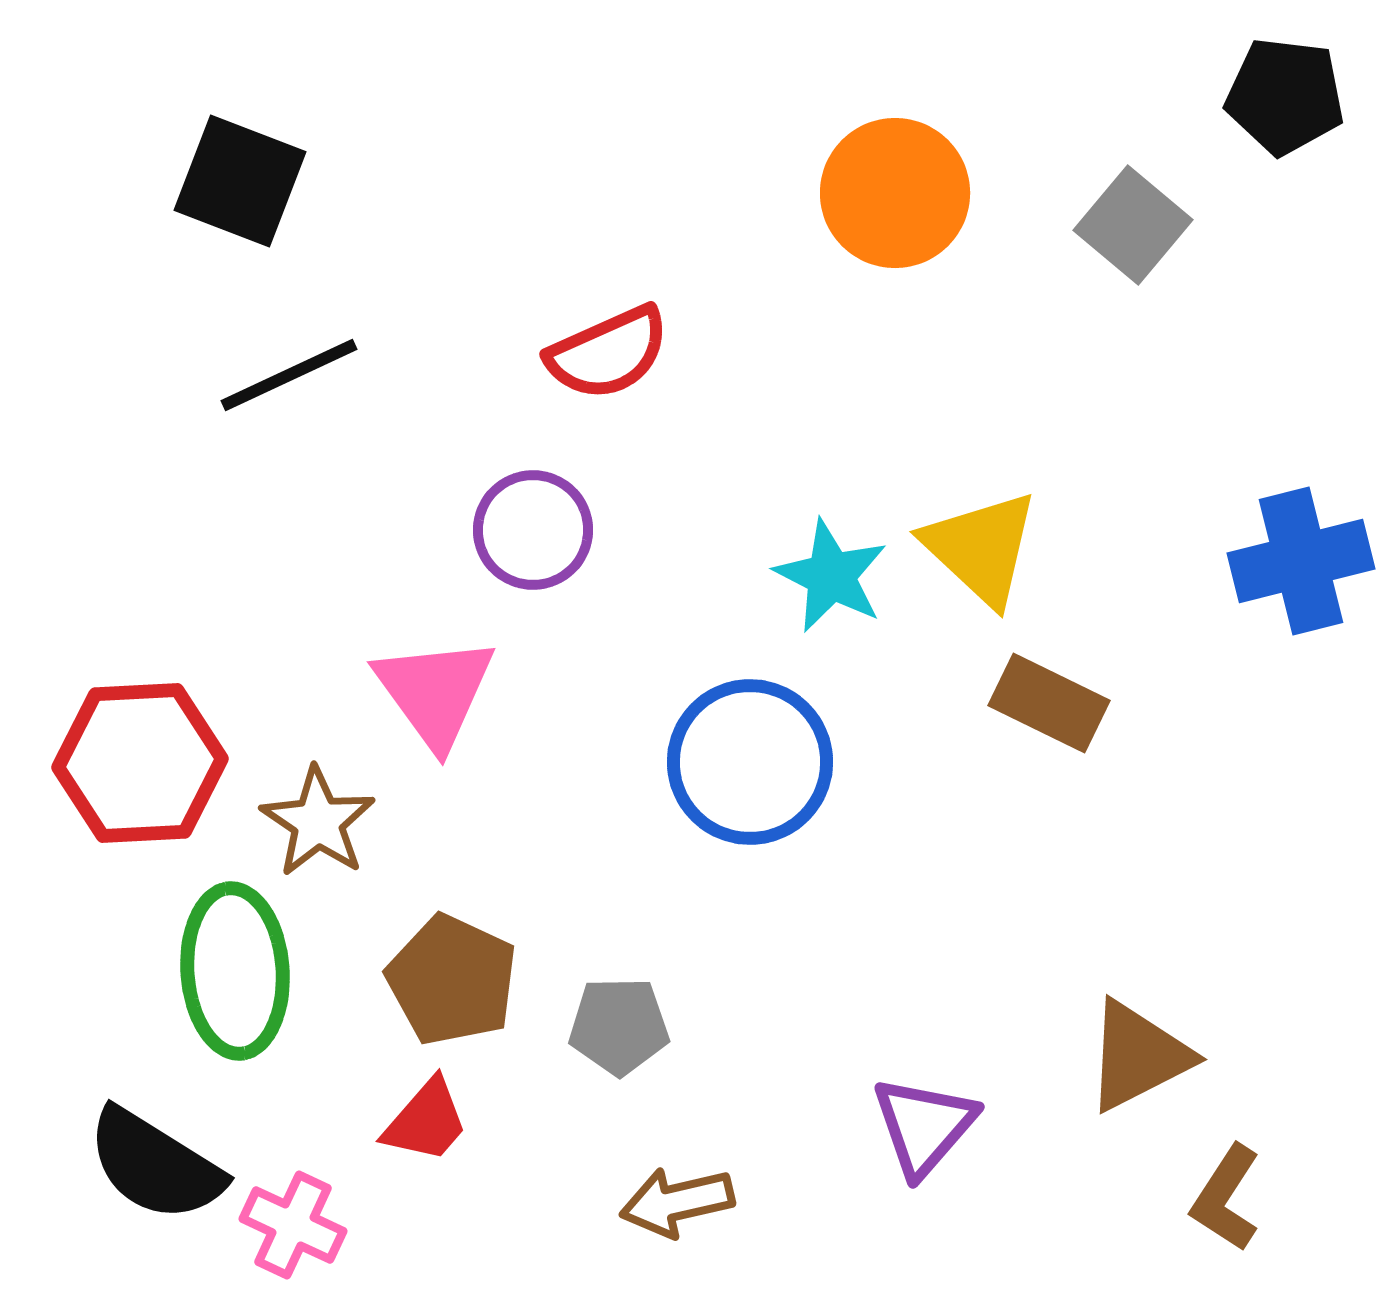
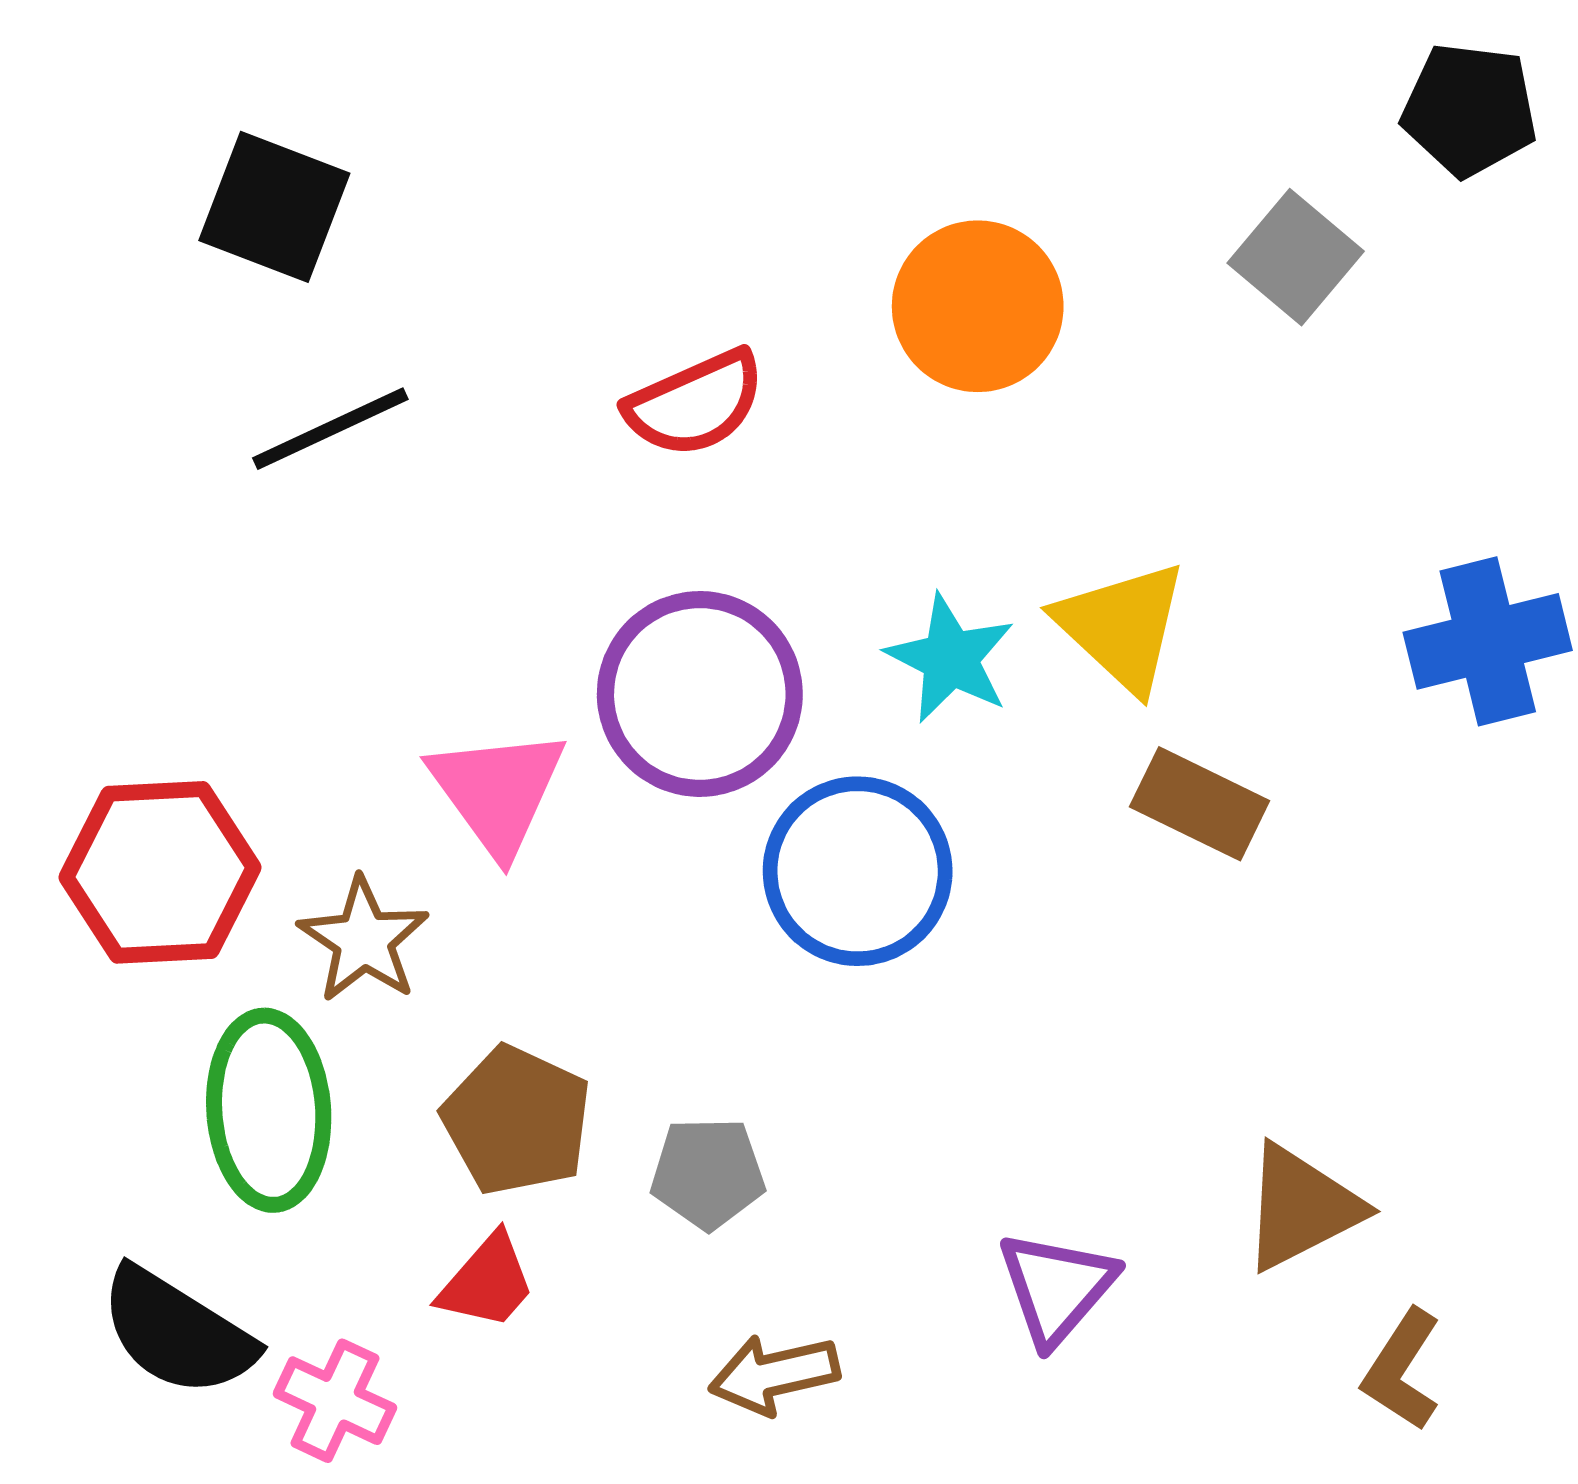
orange circle: (895, 193) -> (978, 306), moved
purple circle: (533, 530) -> (700, 694), moved, size x1.5

